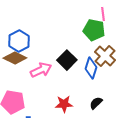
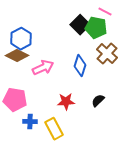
pink line: (103, 14) -> (105, 12), turned -56
black square: (67, 60) -> (80, 25), moved
blue diamond: (91, 68) -> (80, 66), moved

